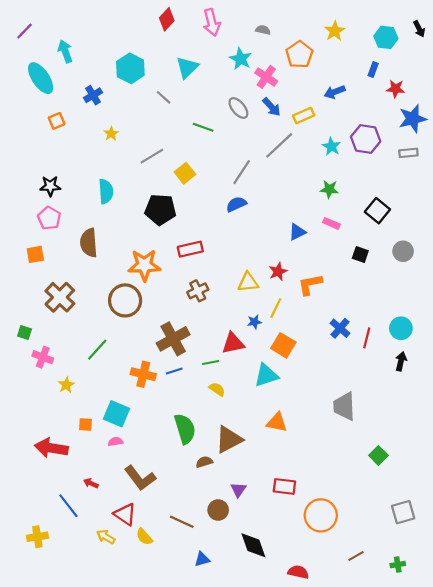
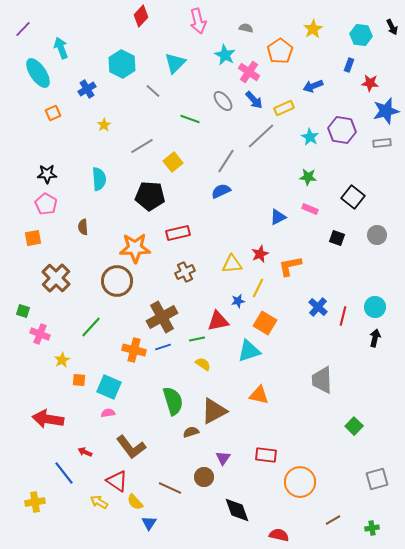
red diamond: (167, 19) -> (141, 16), moved
brown semicircle: (89, 243) -> (83, 227), size x0.6
orange square: (86, 424) -> (79, 380), moved
blue triangle: (202, 559) -> (149, 523), moved, turned -42

